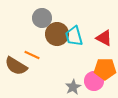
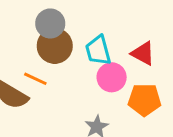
brown circle: (57, 34) -> (55, 46), moved
pink circle: (94, 81) -> (112, 77), moved

